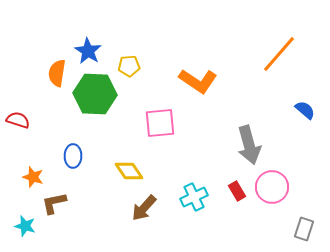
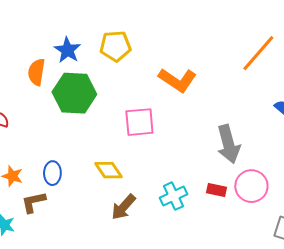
yellow pentagon: (129, 66) -> (115, 46), moved, size x1.4
blue ellipse: (73, 156) -> (52, 173), moved
red rectangle: (237, 191) -> (216, 190), turned -48

